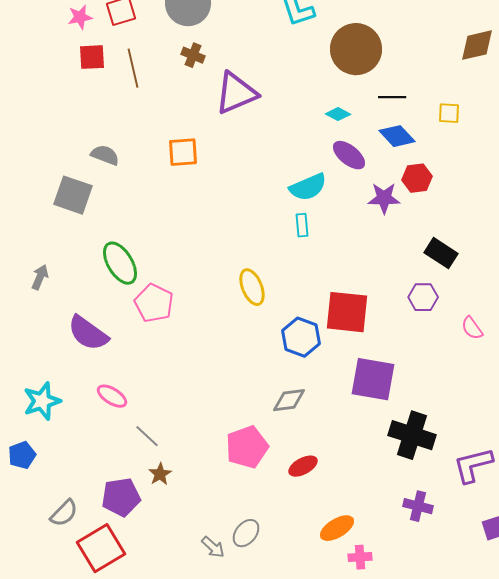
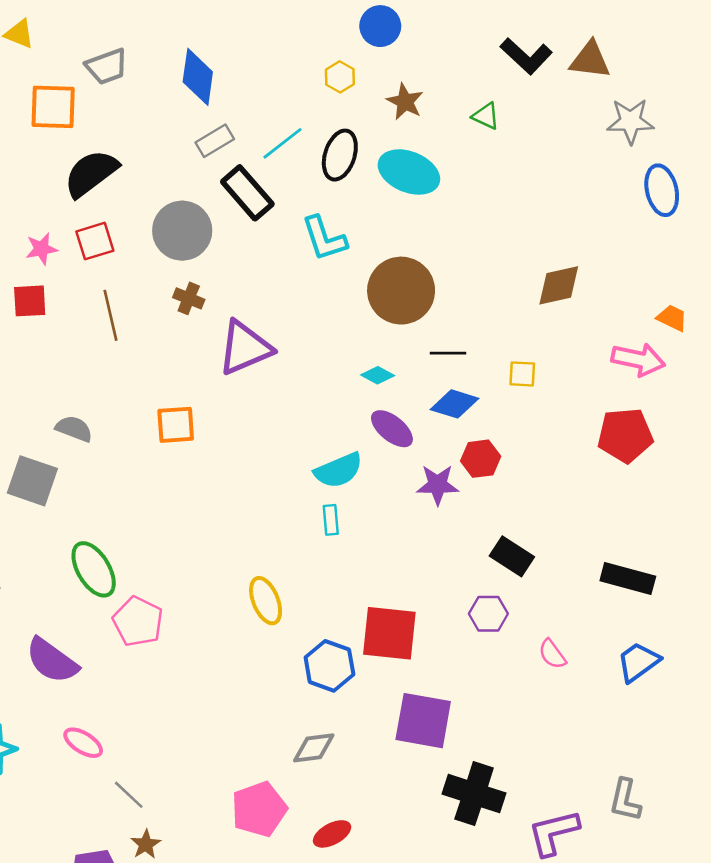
red square: (92, 57) -> (30, 301), moved
blue diamond: (397, 136) -> (455, 404), turned -30

